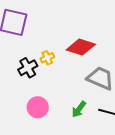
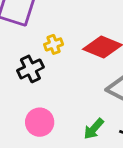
yellow cross: (47, 58) -> (54, 44), moved

